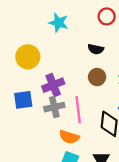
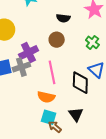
brown circle: (97, 77) -> (57, 40), moved
gray cross: (54, 107) -> (21, 67), moved

